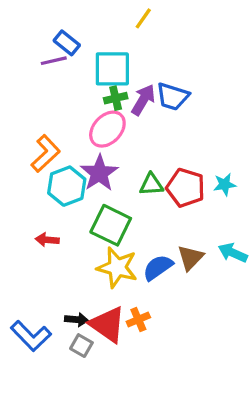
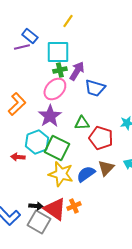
yellow line: (143, 18) -> (68, 21), moved
blue trapezoid: (173, 97) -> (95, 88), moved
cyan hexagon: (67, 186) -> (37, 142), moved
red pentagon: (186, 188) -> (101, 138), moved
gray square: (81, 346) -> (39, 222), size x1.6

